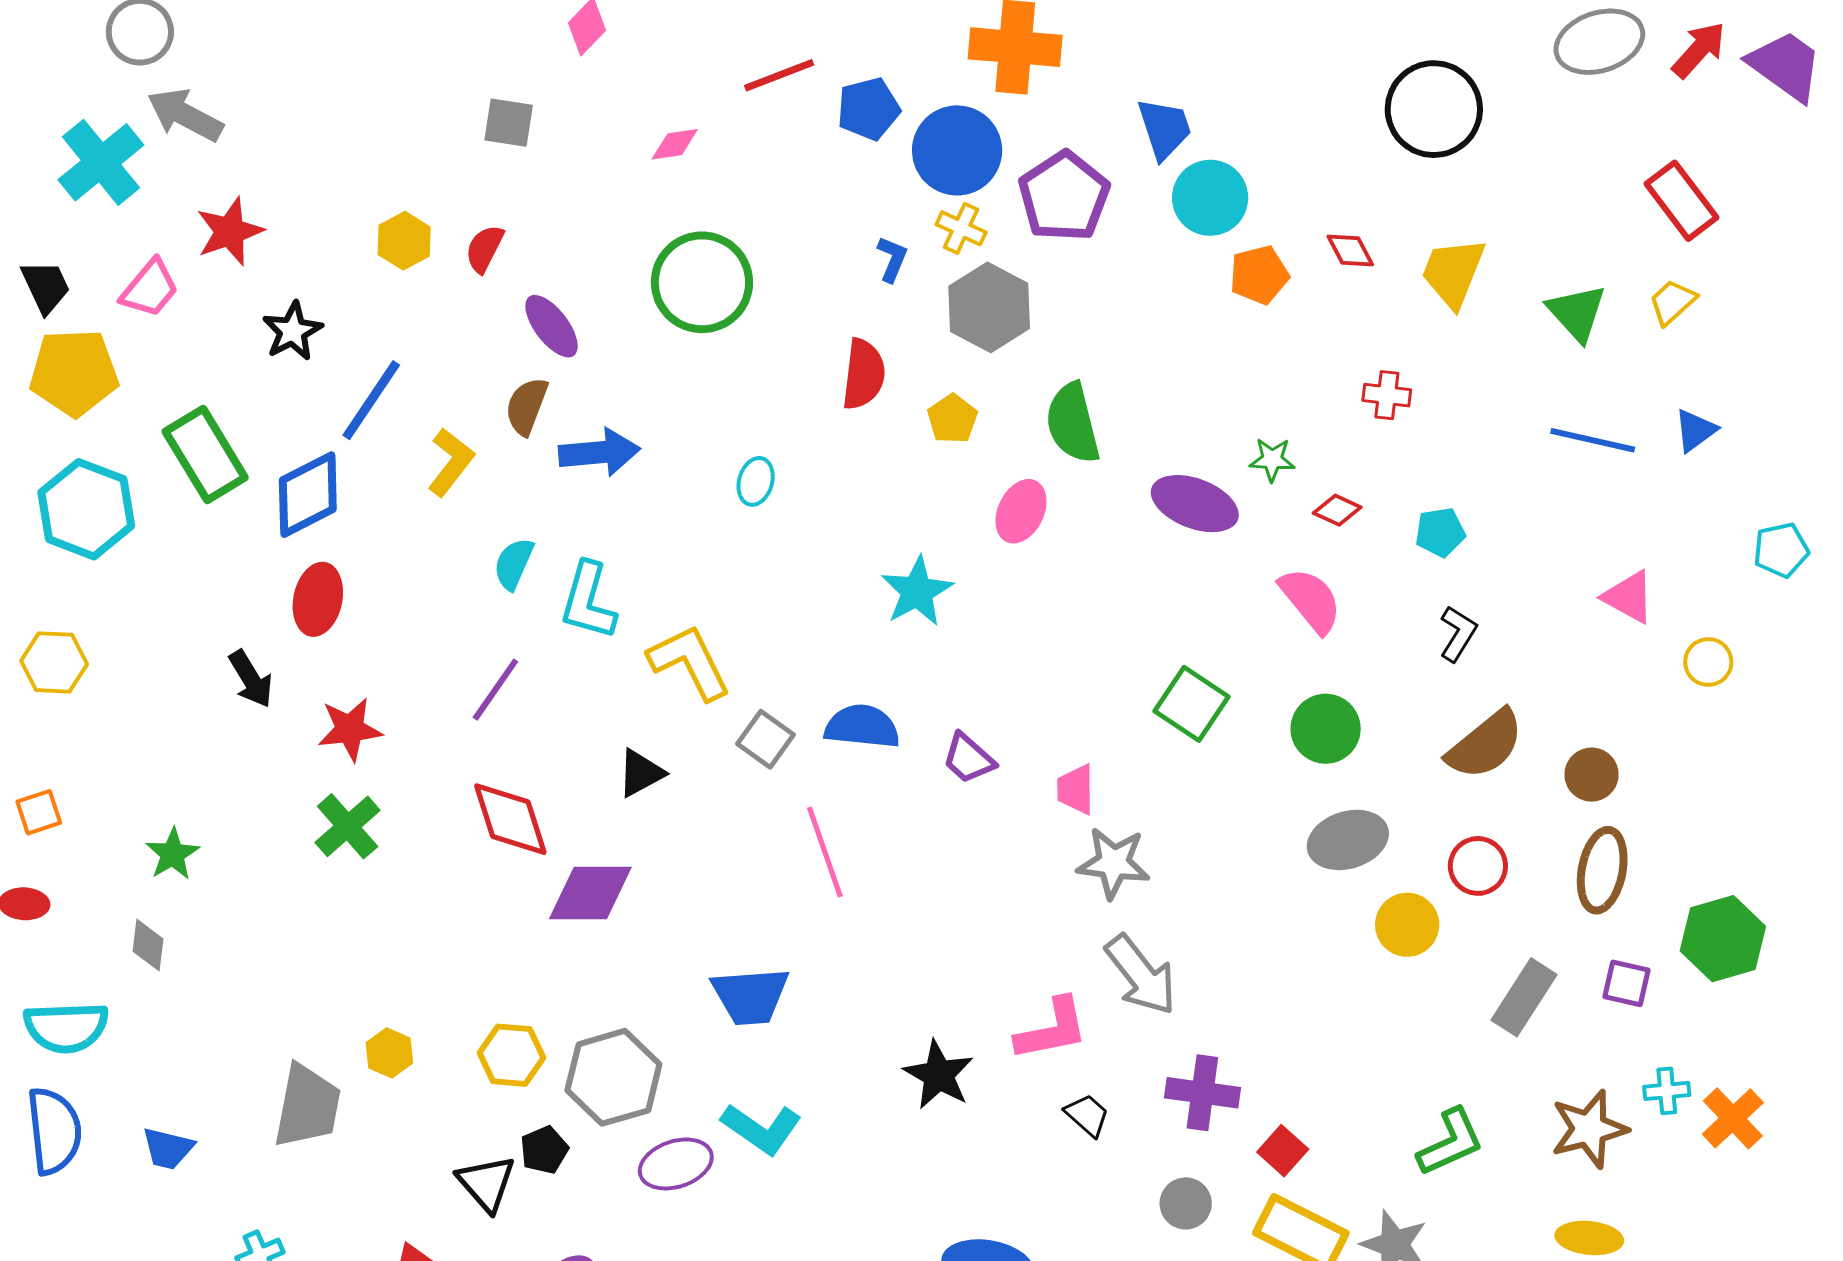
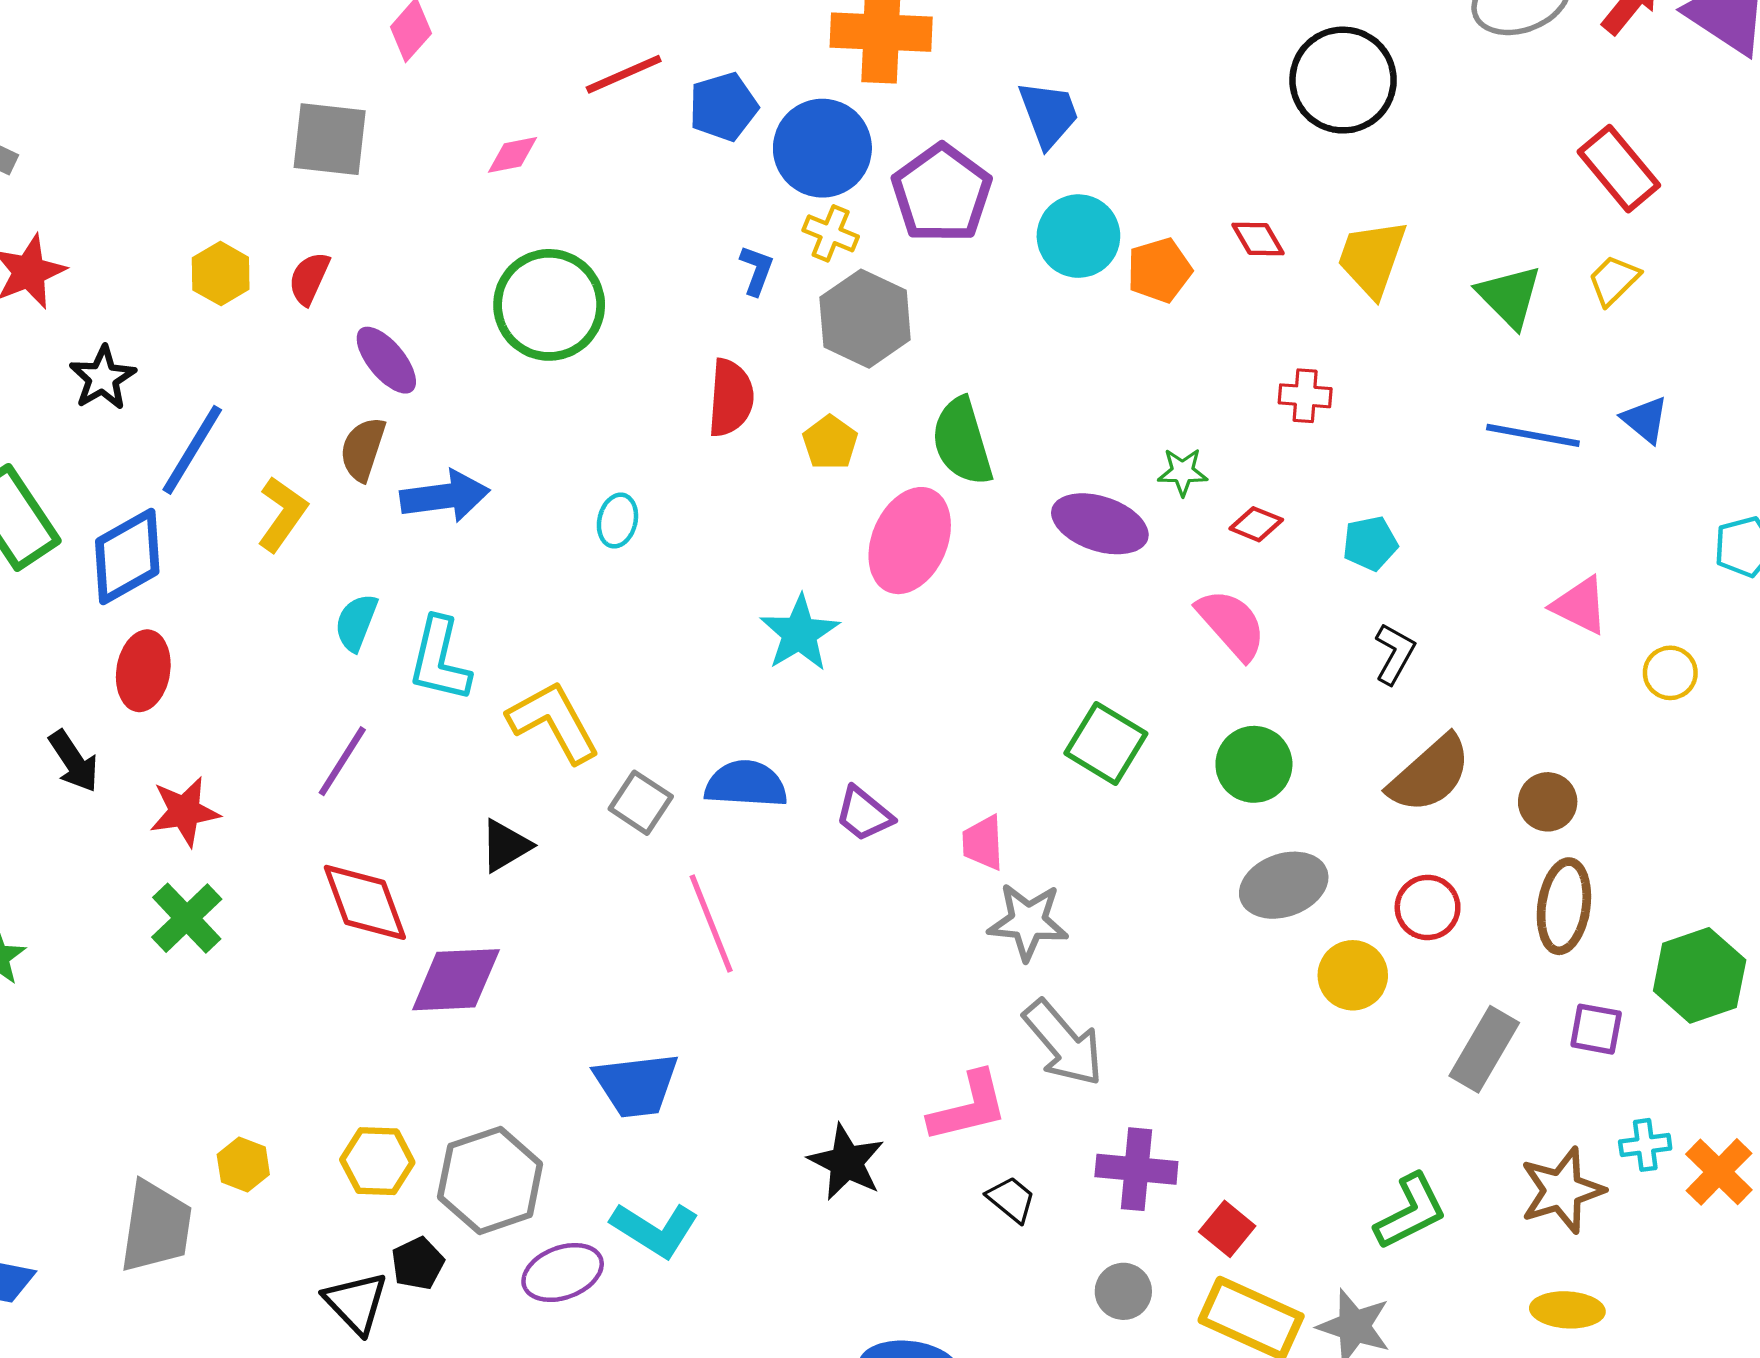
gray square: (509, 123) -> (330, 139), size x1.4
cyan circle: (1210, 198) -> (1078, 236), moved
blue triangle: (1695, 430) -> (1645, 420), turned -42
pink ellipse: (1021, 511) -> (910, 541), size x1.5

